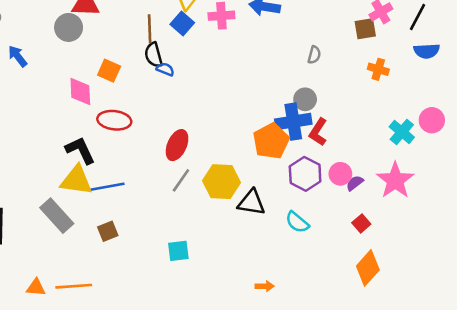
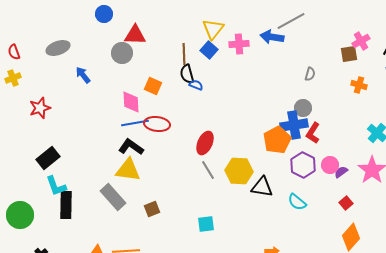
black L-shape: (80, 150) -> (131, 147), turned -30
gray line: (181, 180) -> (208, 170), turned -66
blue line: (106, 187) -> (135, 123), moved

